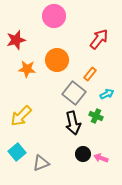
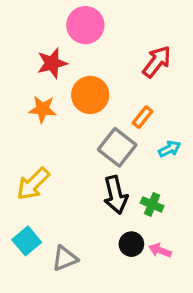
red star: (16, 40) -> (52, 63), moved
green cross: (96, 116) -> (152, 204), moved

